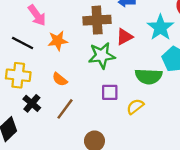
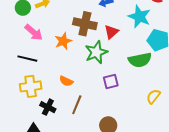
brown cross: (97, 20) -> (85, 24), turned 30
orange star: (58, 41) -> (63, 41), moved
yellow semicircle: (135, 107) -> (153, 96), moved

